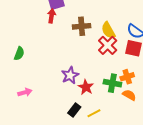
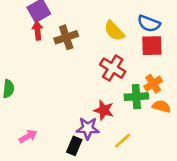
brown cross: (82, 26) -> (66, 37), moved
red cross: (108, 45) -> (113, 68), moved
purple star: (70, 75) -> (88, 128), moved, turned -30
black rectangle: (74, 110) -> (74, 146), moved

